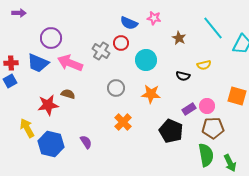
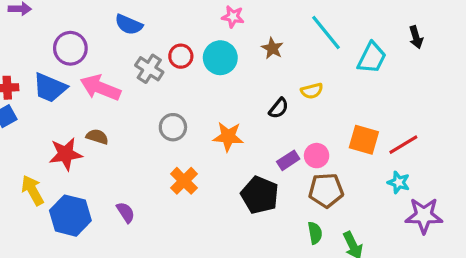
blue semicircle: (129, 23) -> (129, 25), moved
cyan circle: (146, 60) -> (220, 58), moved
black semicircle: (183, 76) -> (279, 108), turned -64
green semicircle: (206, 155) -> (315, 233), size x0.6

